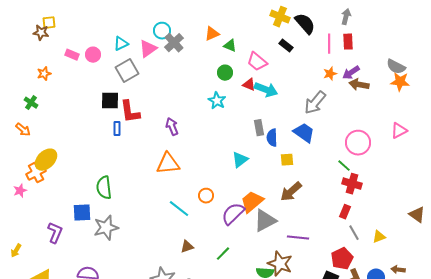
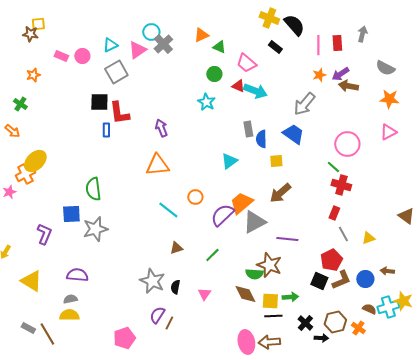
gray arrow: (346, 17) -> (362, 34), moved
orange star: (400, 82) -> (389, 99), moved

